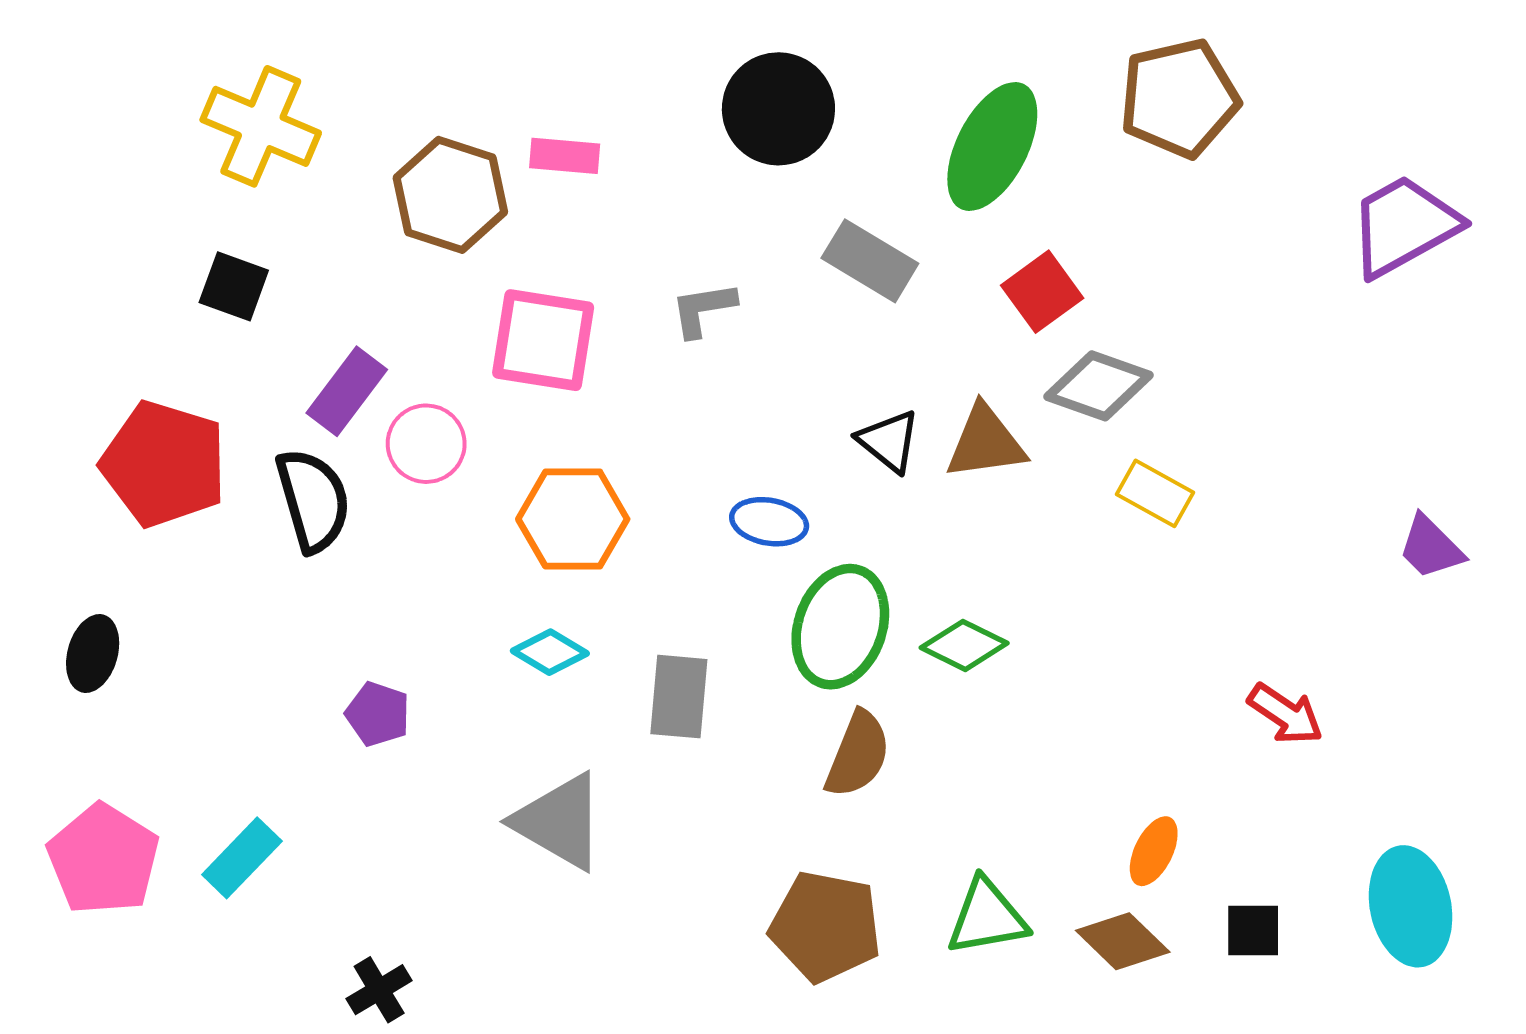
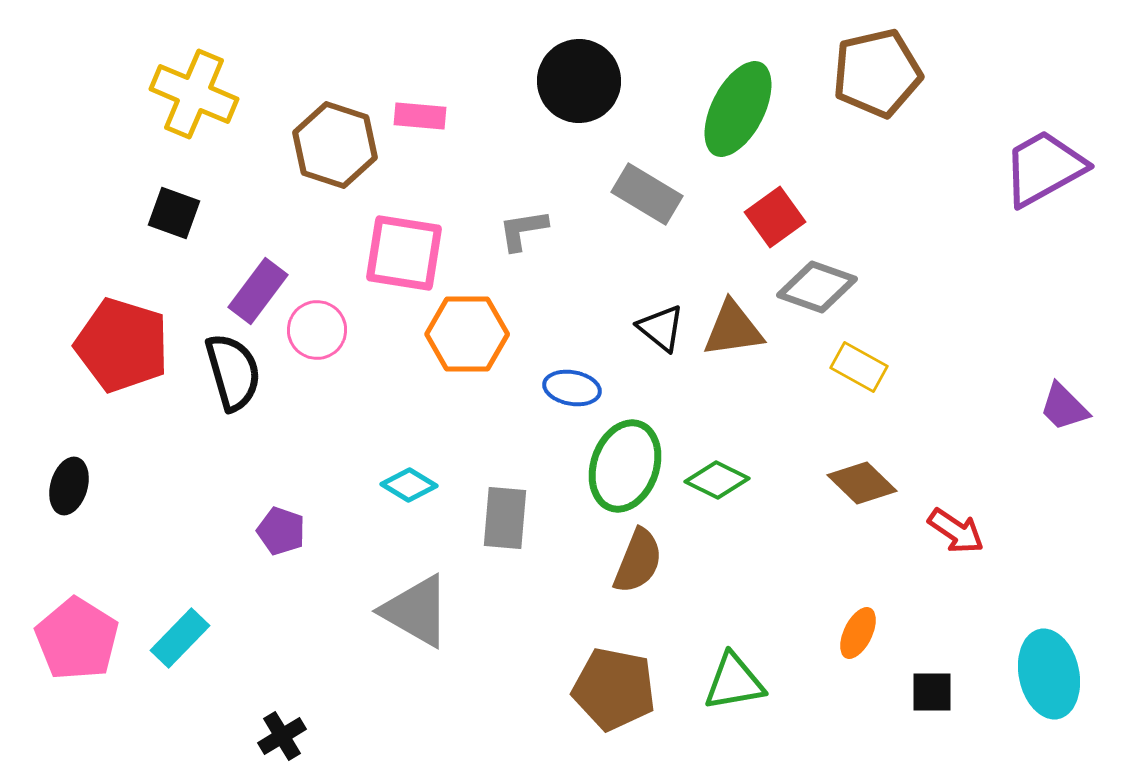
orange hexagon: (573, 519) -> (467, 334), moved
brown diamond: (1123, 941) -> (862, 483), moved

